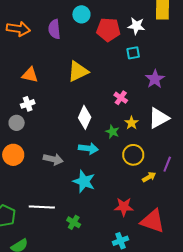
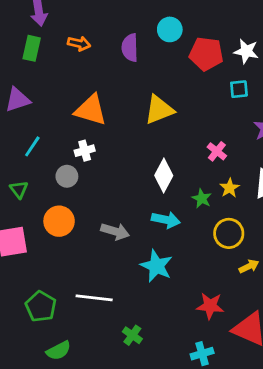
orange arrow: (18, 29) -> (79, 44), size x0.7
orange triangle: (30, 75) -> (91, 110), size x1.4
green cross: (74, 222) -> (132, 335), moved

